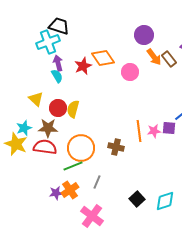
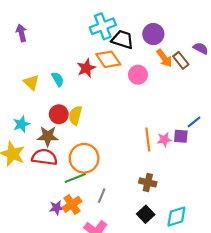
black trapezoid: (59, 26) -> (123, 40), moved
cyan cross: (48, 42) -> (103, 26), moved
purple arrow: (58, 63) -> (21, 33), moved
yellow triangle: (36, 99) -> (31, 82), moved
cyan star: (24, 128) -> (21, 124), moved
brown cross: (116, 147) -> (148, 182), moved

